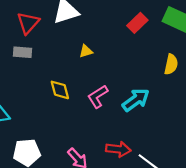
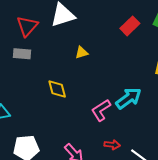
pink L-shape: (98, 96) -> (101, 110), moved
red arrow: (118, 149) -> (112, 145), size x0.7

